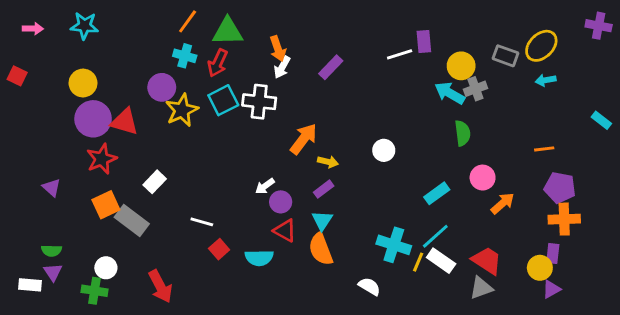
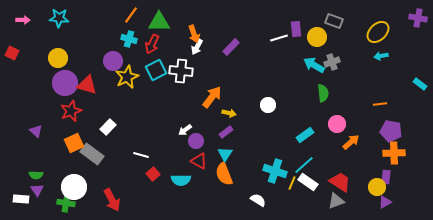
gray rectangle: (505, 56) -> (334, 21), moved
yellow circle: (461, 66) -> (317, 37), moved
white circle: (106, 268) -> (74, 187), size x1.6

